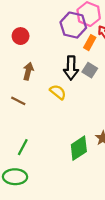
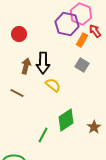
black arrow: (71, 68) -> (43, 63), moved
green line: (23, 147) -> (43, 135), moved
green diamond: (79, 148) -> (66, 120), moved

